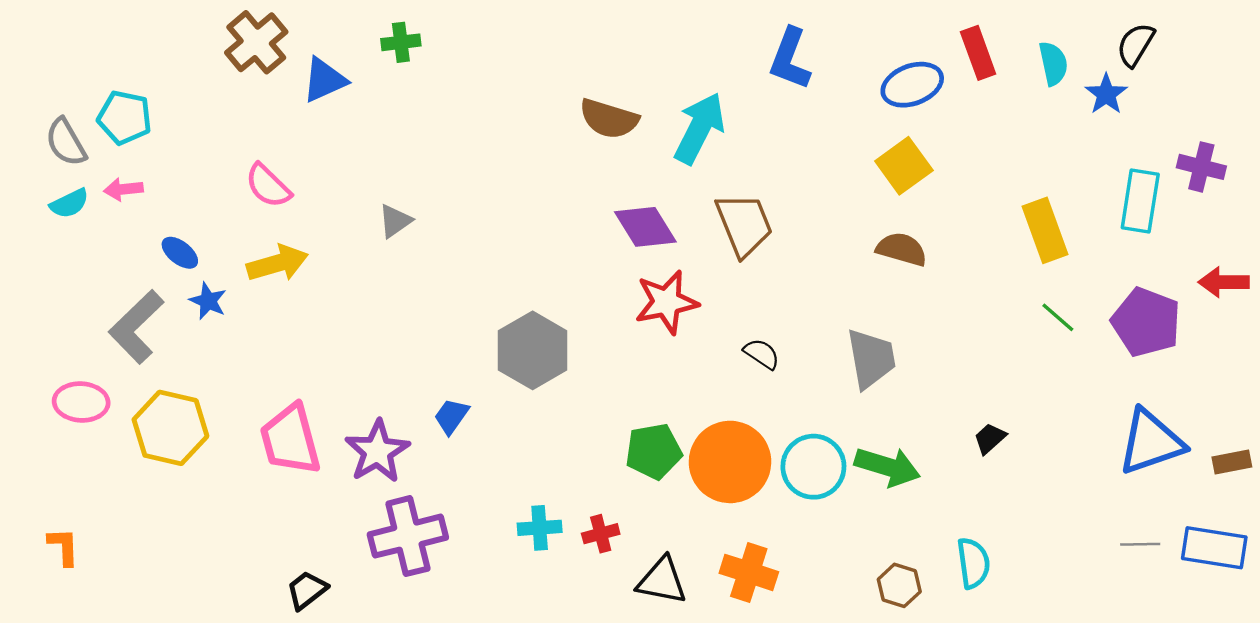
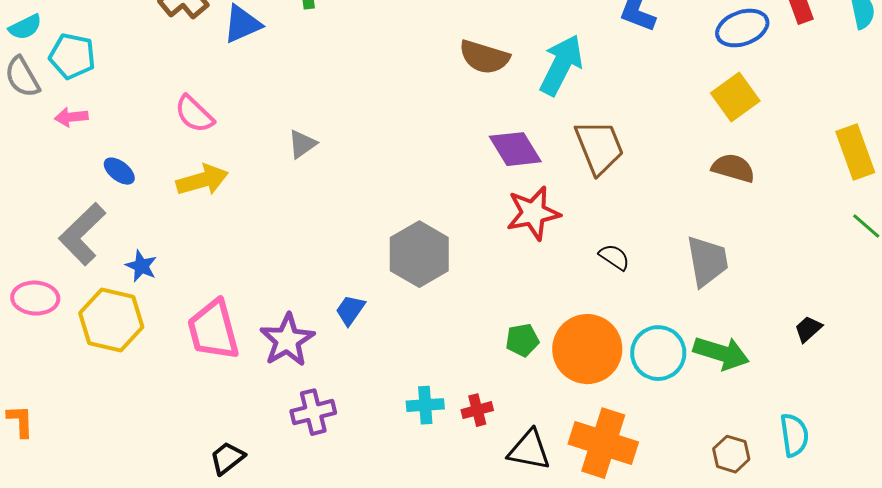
cyan semicircle: (69, 203) -> (25, 27), moved
blue star: (208, 301) -> (141, 266), moved
green pentagon: (654, 451) -> (522, 340), size x0.7
purple cross: (408, 536) -> (313, 412), size x0.7
orange cross: (749, 572) -> (603, 443), size x1.4

